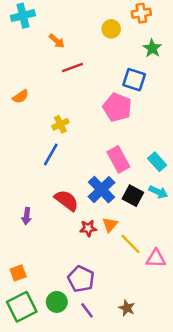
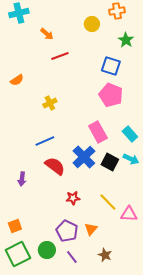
pink pentagon: (117, 107) -> (111, 95), moved
blue line: (51, 155) -> (45, 141), moved, turned 36
orange triangle: (110, 225) -> (91, 229), moved
red star: (88, 228) -> (73, 198), moved

